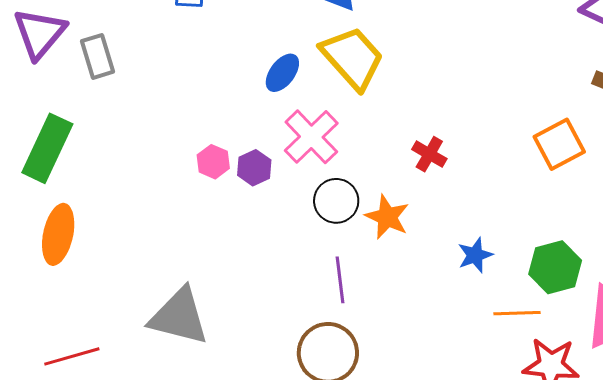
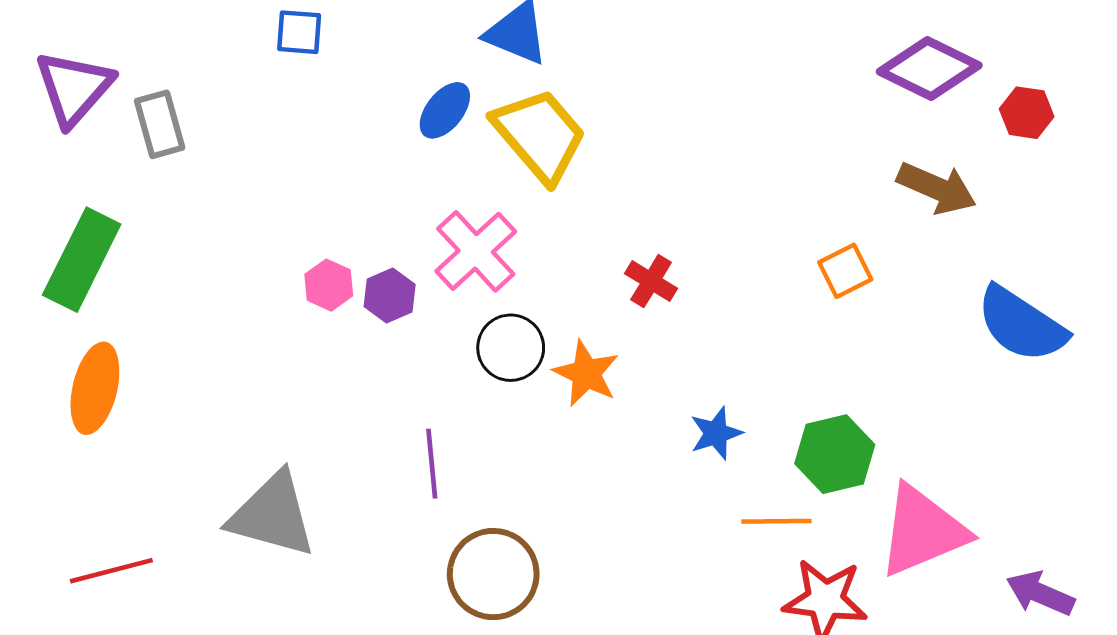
blue ellipse: (282, 73) -> (445, 110), moved
orange square: (559, 144) -> (845, 271), size x0.7
purple line: (340, 280) -> (432, 464), moved

